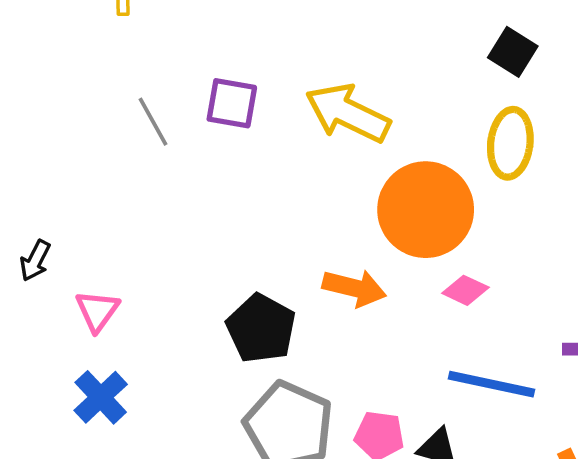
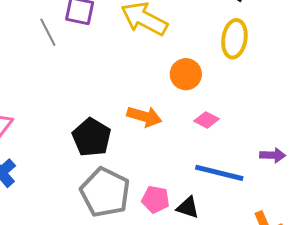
gray line: (153, 122) -> (48, 32), moved
orange circle: (426, 210) -> (186, 74), size x0.6

